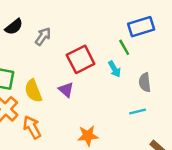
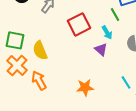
purple triangle: (66, 90) -> (101, 49), moved
cyan line: (138, 111) -> (126, 82), moved, turned 72

